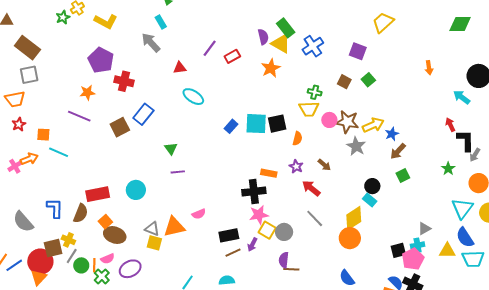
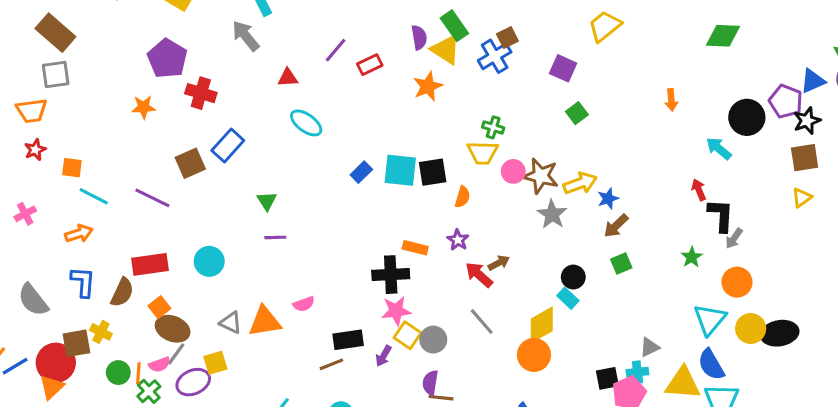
brown square: (344, 82) -> (507, 38), moved, turned 32
purple line: (79, 116) -> (152, 198), moved
orange arrow: (29, 159) -> (79, 233), moved
brown arrow: (324, 165) -> (499, 263), moved, turned -72
yellow square: (154, 243) -> (215, 363), moved, turned -35
yellow triangle: (447, 251) -> (683, 383), size x1.4
brown line: (233, 253) -> (331, 364), moved
gray line: (72, 256) -> (176, 354), moved

